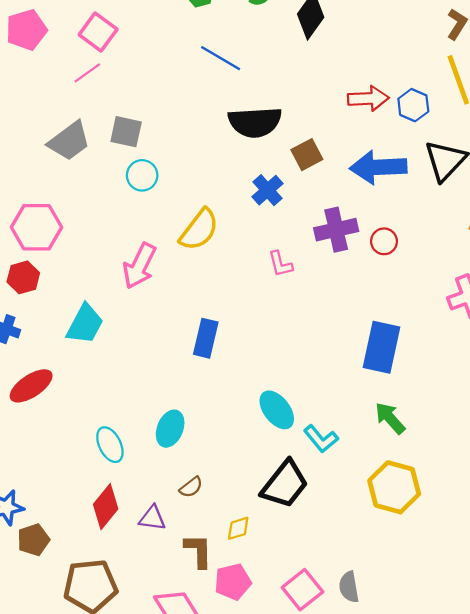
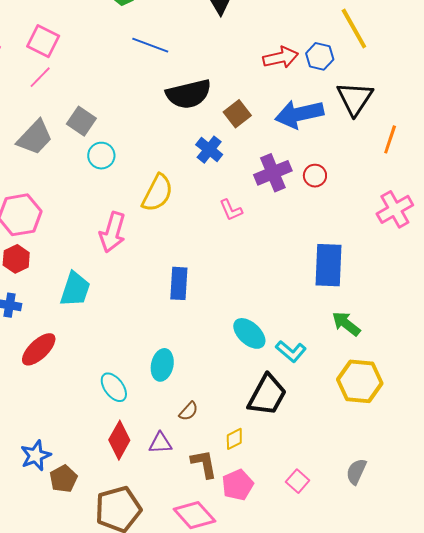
gray square: (126, 132) -> (81, 121), turned 32
gray semicircle: (349, 587) -> (356, 472), moved, turned 44
pink square: (302, 590) -> (298, 481), size x0.7

